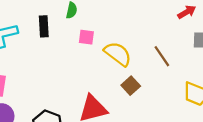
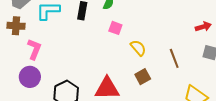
yellow semicircle: (118, 54) -> (138, 48), size x0.7

